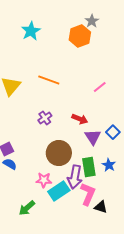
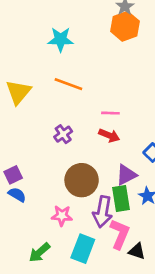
cyan star: (31, 31) -> (61, 39), moved, turned 30
orange hexagon: (80, 36) -> (125, 26), moved
pink line: (100, 87) -> (110, 113), moved, turned 40
purple triangle: (93, 137) -> (126, 175), moved, turned 36
cyan rectangle: (59, 191) -> (83, 249), moved, turned -35

